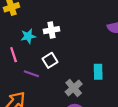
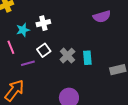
purple line: (31, 74) -> (28, 63), turned -32
gray cross: (74, 88) -> (67, 56), moved

